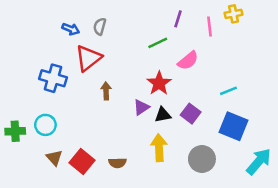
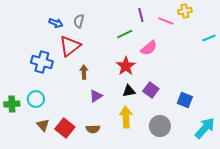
purple line: (178, 19) -> (141, 15), turned -32
pink line: (210, 26) -> (166, 21), turned -63
cyan line: (228, 91) -> (209, 38), moved
purple triangle: (141, 107) -> (96, 96), moved
blue square: (233, 126) -> (185, 100), size x0.7

